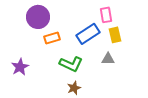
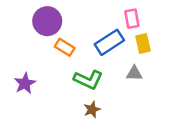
orange rectangle: (52, 38) -> (65, 47), turned 49

